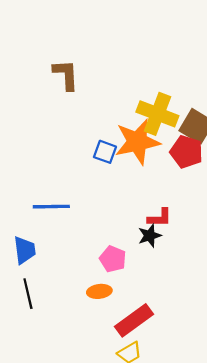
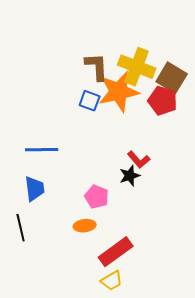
brown L-shape: (66, 75) -> (97, 67), moved
red L-shape: (160, 218) -> (139, 160), turned 50
blue trapezoid: (25, 250) -> (35, 189), moved

